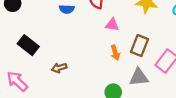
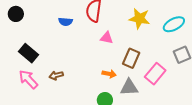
orange arrow: (115, 53) -> (109, 74), moved, turned -64
pink arrow: (17, 81) -> (28, 79), moved

